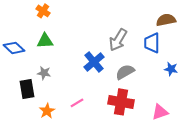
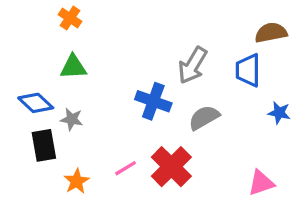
blue diamond: (14, 48) -> (36, 103), moved
blue cross: (94, 62) -> (153, 101), turned -30
red cross: (121, 102) -> (171, 167), moved, turned 35

